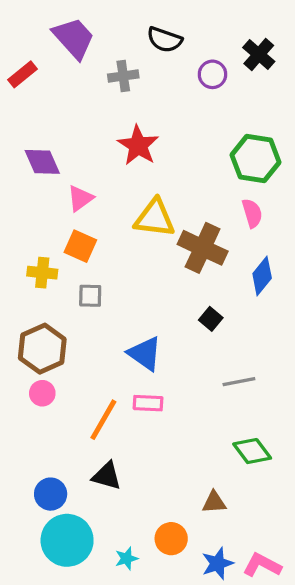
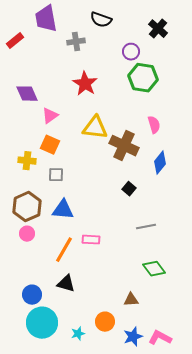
purple trapezoid: (74, 38) -> (46, 19), turned -148
purple circle: (212, 74) -> (131, 52), moved
green hexagon: (255, 159) -> (143, 78), moved
blue triangle: (145, 354) -> (63, 210), moved, turned -30

